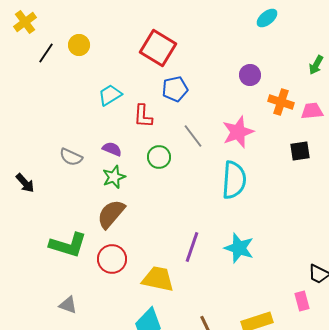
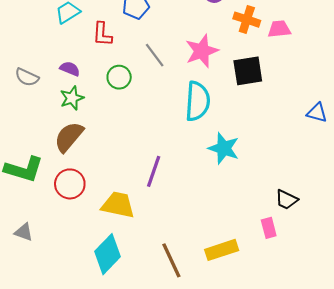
black square: (300, 151) -> (248, 71), moved, size x1.4
cyan star: (239, 248) -> (224, 148), moved

